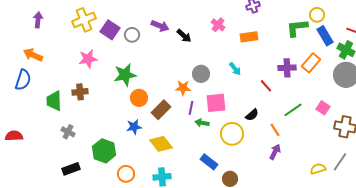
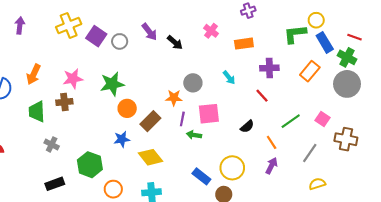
purple arrow: (160, 26) -> (149, 32), turned 30
orange arrow: (33, 55) -> (34, 74), moved, turned -90
pink star: (88, 59) -> (73, 79), moved
purple cross: (287, 68) -> (269, 68), moved
yellow circle: (232, 134) -> (232, 168), moved
gray line: (340, 162) -> (310, 153), moved

